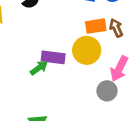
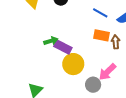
yellow circle: (87, 50) -> (73, 64), moved
green arrow: (39, 68) -> (51, 41), moved

